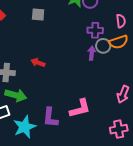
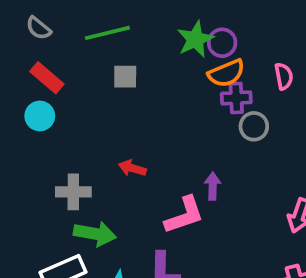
orange semicircle: (118, 42) -> (226, 73), moved
purple arrow: (92, 53) -> (213, 186), moved
pink L-shape: (80, 108) -> (184, 215), moved

